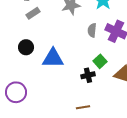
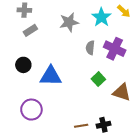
black cross: (88, 75) -> (103, 125), moved
purple circle: (16, 92) -> (31, 110), moved

